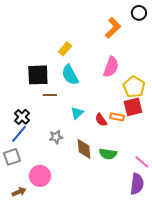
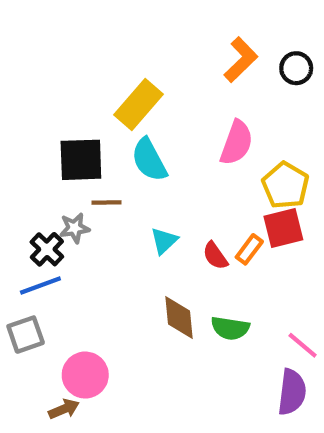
black circle: (139, 13) -> (296, 68), moved
yellow rectangle: (65, 49) -> (138, 104), size x1.6
orange rectangle: (117, 117) -> (249, 249), turned -64
blue line: (19, 134) -> (40, 286), turned 30
gray star: (56, 137) -> (75, 228), moved
brown arrow: (19, 192) -> (64, 409), moved

